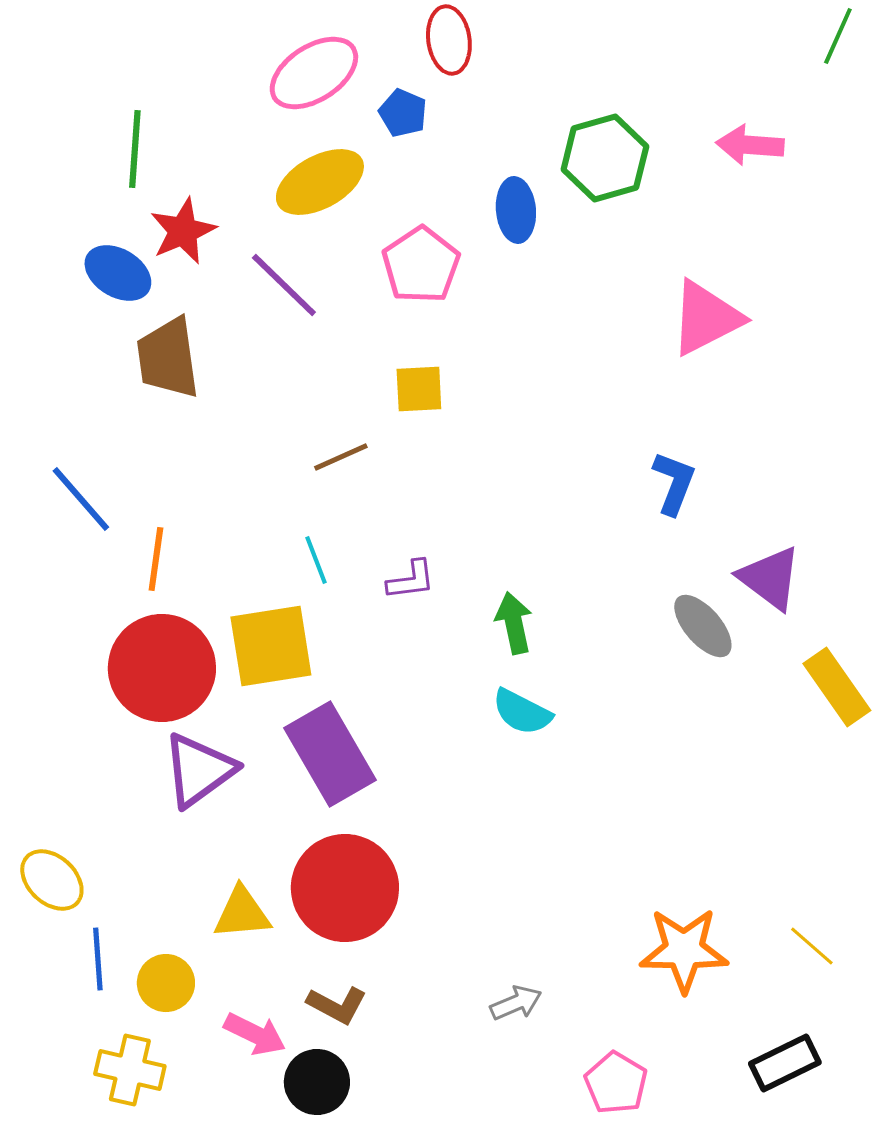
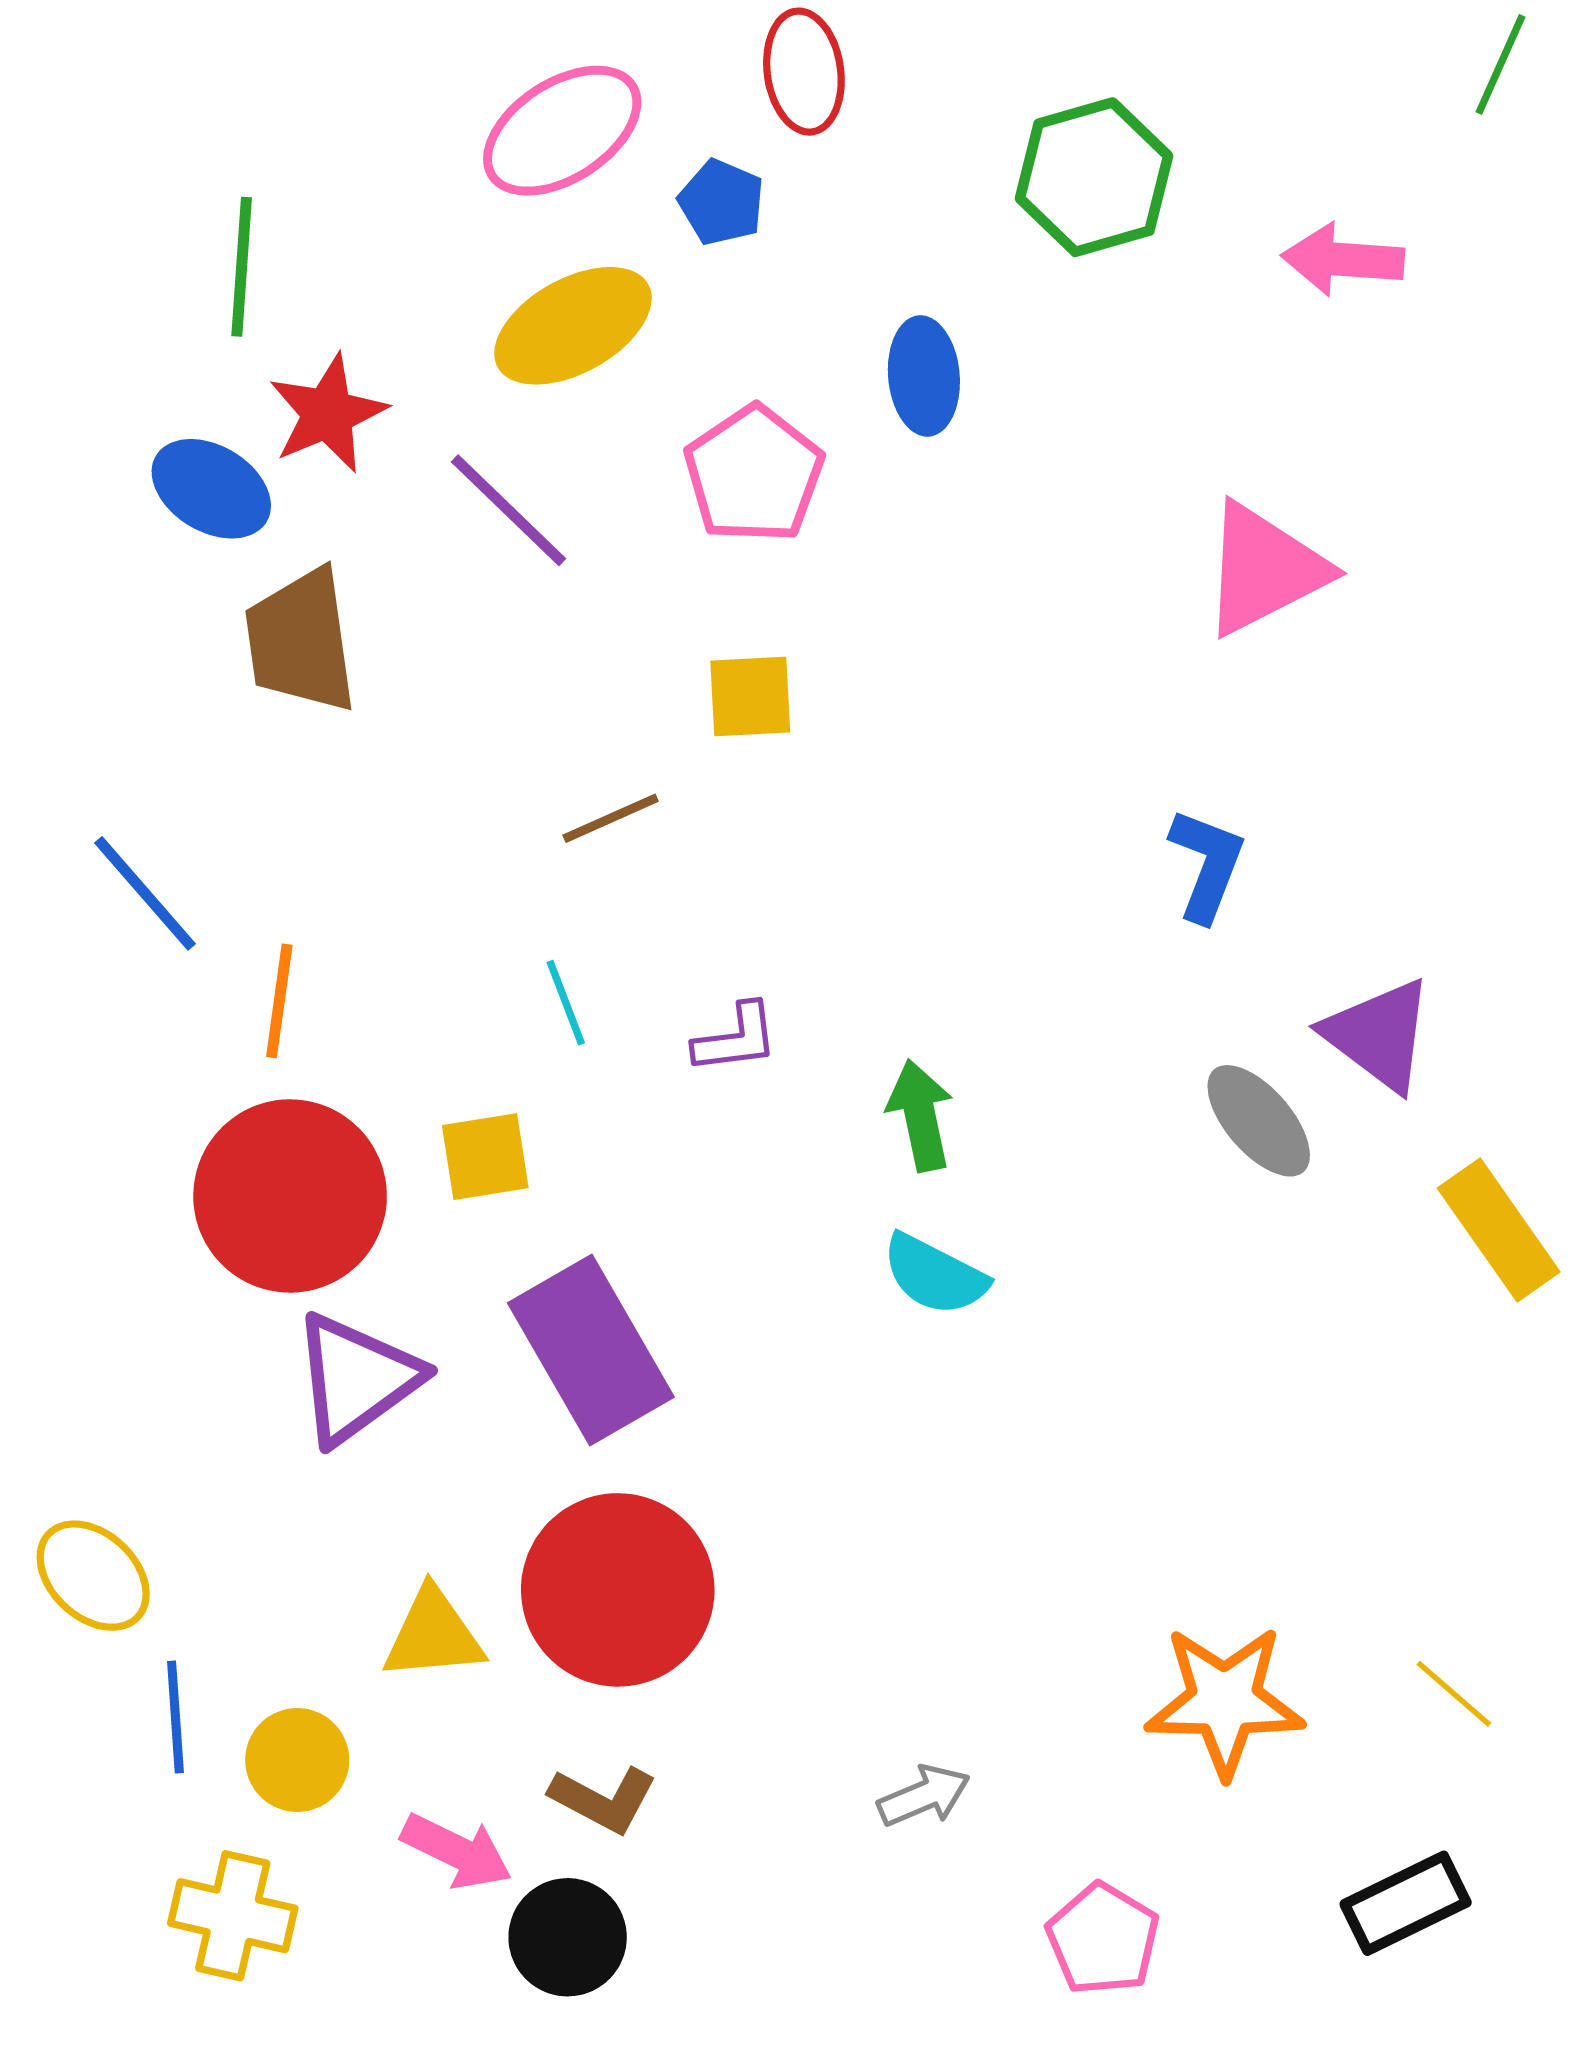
green hexagon: (605, 158) -> (1094, 177), moved
yellow square: (271, 646) -> (485, 1157), size x0.6

